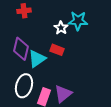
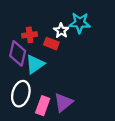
red cross: (24, 11) -> (30, 35), moved
red rectangle: (57, 50) -> (51, 44), moved

